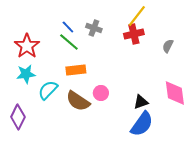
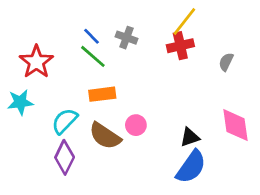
cyan star: (26, 74) -> (20, 102), moved
purple diamond: (18, 117) -> (65, 157), moved

